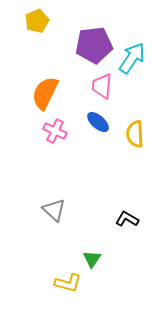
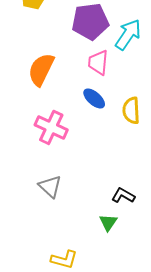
pink cross: (55, 131) -> (51, 127), moved, size x1.4
green triangle: (92, 259) -> (108, 222), moved

